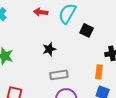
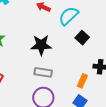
black star: (49, 49) -> (41, 45), size x1.5

